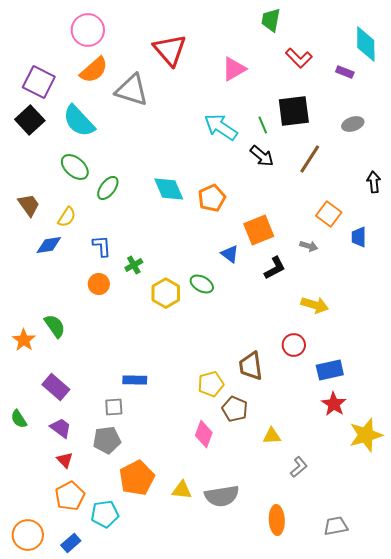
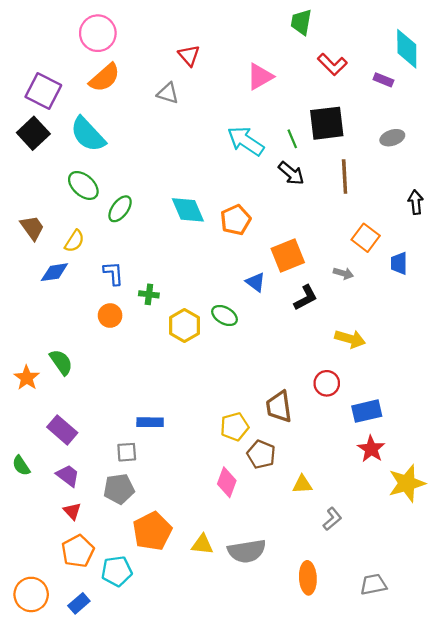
red triangle: (170, 50) -> (189, 55), size x0.6
gray triangle: (132, 90) -> (168, 93), moved, size x0.6
brown line: (310, 159) -> (345, 177), turned -36
green cross: (134, 265) -> (149, 294), turned 36

